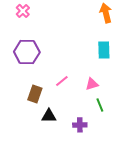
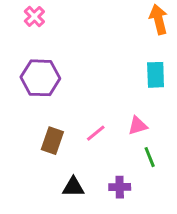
pink line: (62, 81) -> (96, 133), moved
black triangle: (49, 116) -> (73, 187), moved

